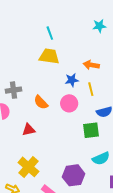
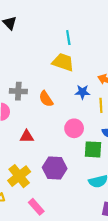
orange semicircle: (41, 102) -> (46, 99), moved
pink circle: (69, 103) -> (74, 128), moved
purple hexagon: (74, 175) -> (55, 168), moved

